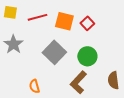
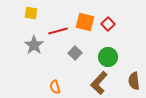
red line: (37, 17) -> (58, 31), moved
gray square: (54, 52) -> (75, 53), size x0.6

